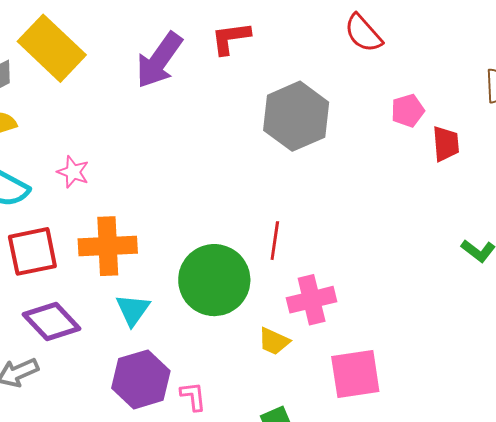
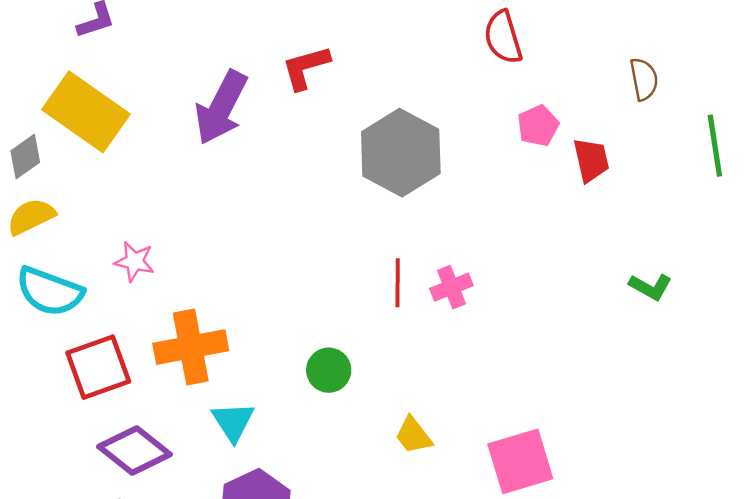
red semicircle: (363, 33) -> (503, 37), moved, turned 33
red line: (275, 241) -> (398, 283), moved
green circle: (214, 280) -> (329, 370), size x0.5
pink cross: (312, 300) -> (451, 287), moved, size x0.7
yellow trapezoid: (274, 341) -> (413, 435), turned 36

